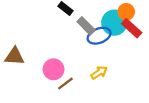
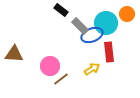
orange circle: (126, 12) -> (127, 14), moved
red rectangle: (132, 28) -> (109, 52), moved, turned 42

